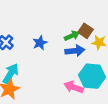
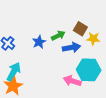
green arrow: (72, 36) -> (58, 36), moved

